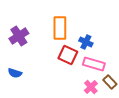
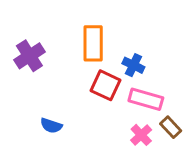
blue semicircle: (15, 73) -> (51, 126), moved

